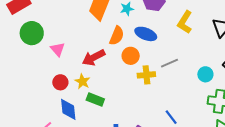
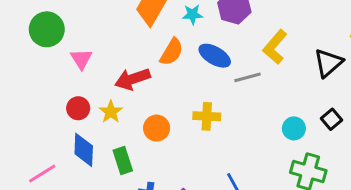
orange circle: (131, 56) -> (157, 128), moved
gray line: (170, 63) -> (248, 77), moved
green rectangle: (95, 100) -> (123, 161), moved, turned 42

